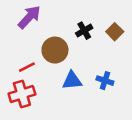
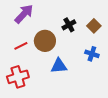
red line: (27, 67) -> (21, 46), moved
blue cross: (105, 81) -> (92, 54), moved

